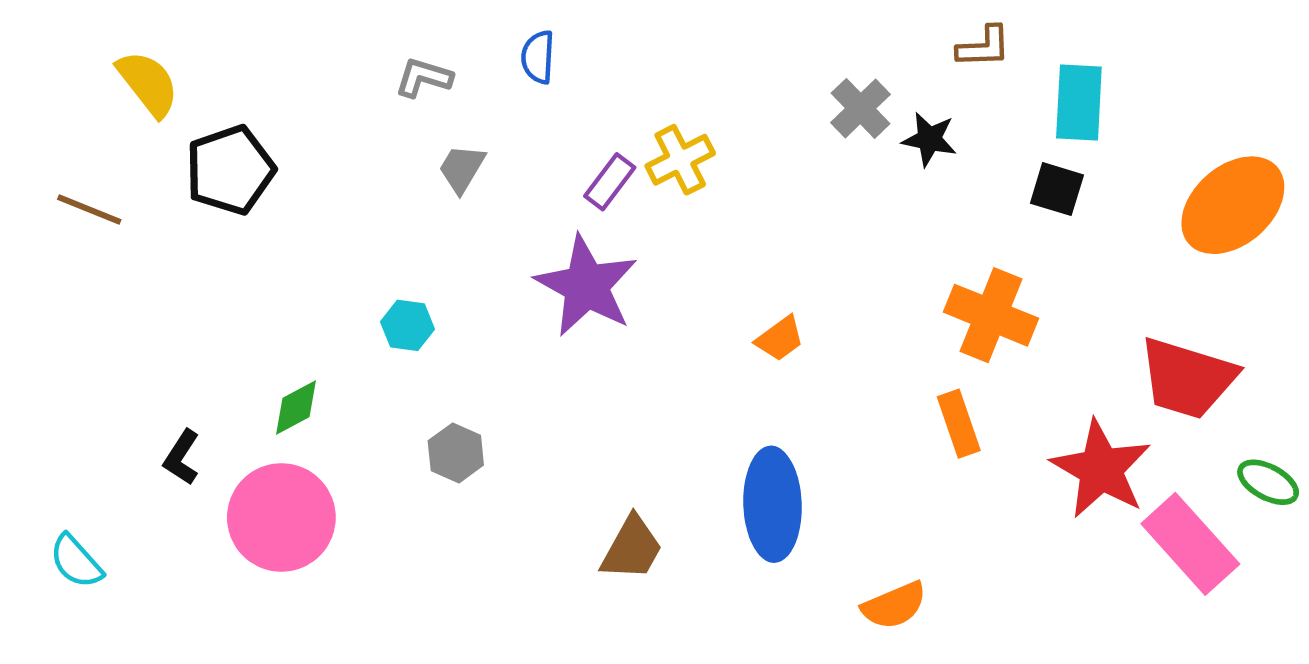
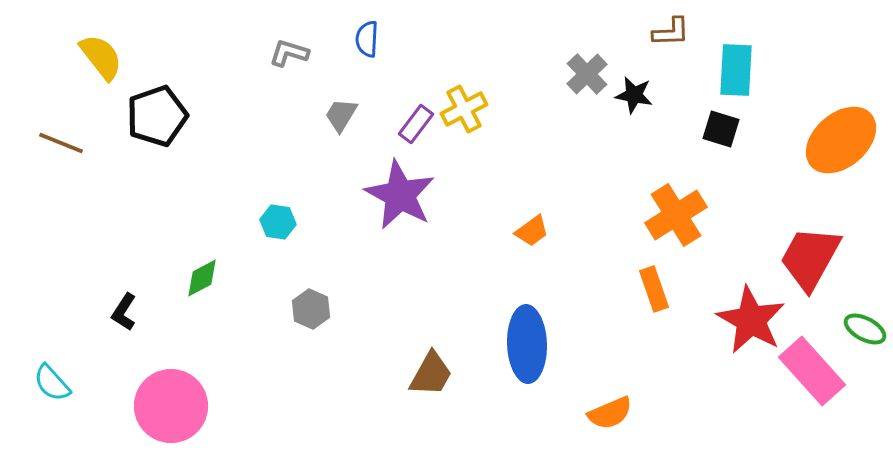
gray trapezoid: (462, 169) -> (341, 115), moved
orange cross: (991, 315) -> (676, 215), turned 36
red trapezoid: (1187, 378) -> (810, 258), turned 102
pink circle: (281, 517) -> (171, 406), moved

